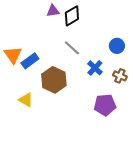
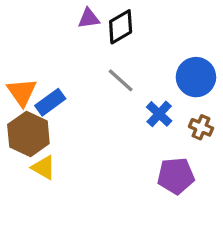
blue circle: (117, 46) -> (196, 77), size x1.5
brown hexagon: (54, 80) -> (28, 134), moved

